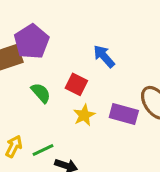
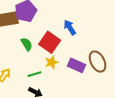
red square: (76, 84) -> (50, 42), size x1.5
green line: (43, 150) -> (34, 74), moved

